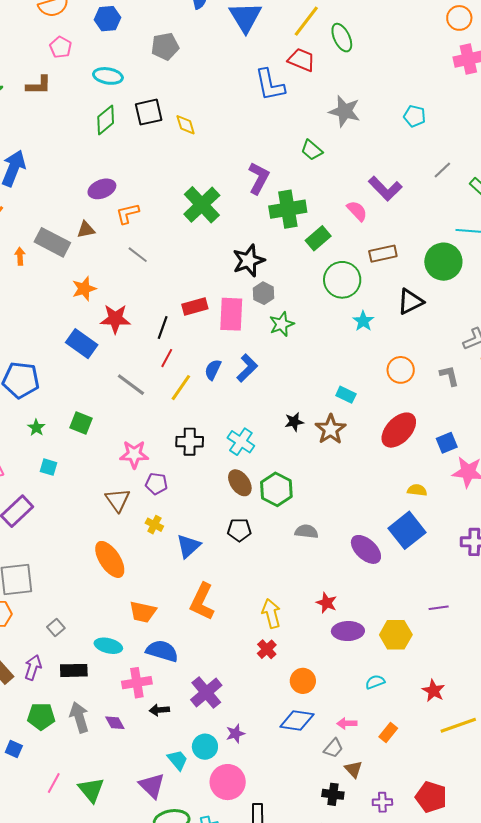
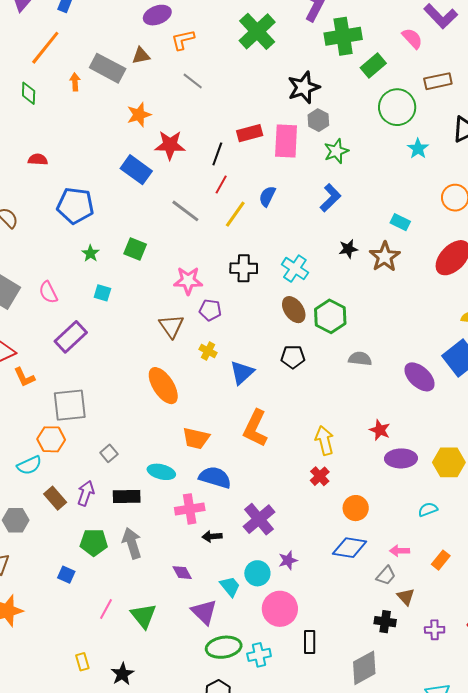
blue L-shape: (247, 368) -> (330, 198), moved
purple diamond: (115, 723) -> (182, 573), moved

